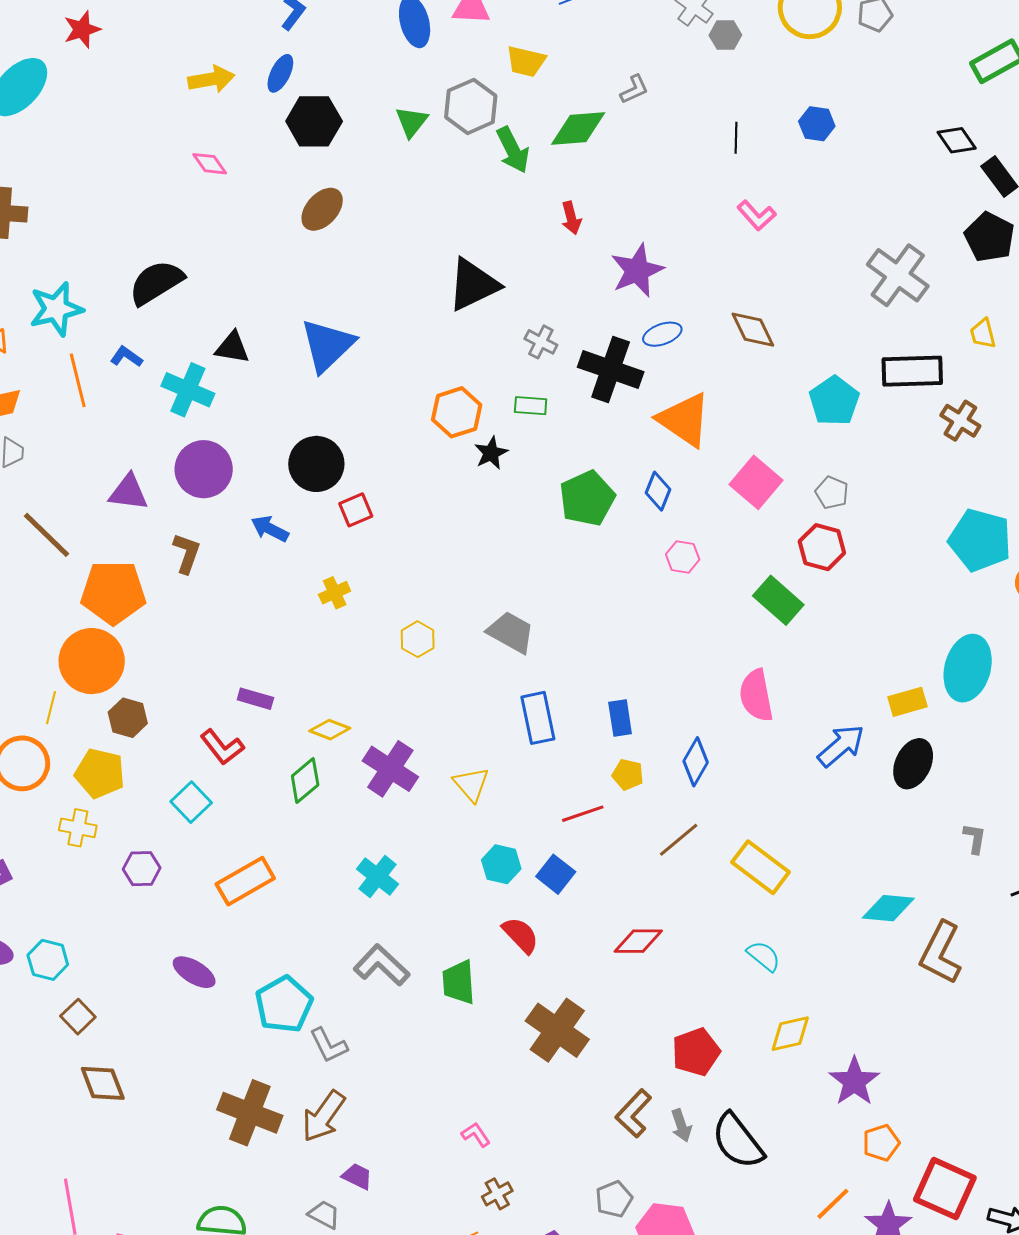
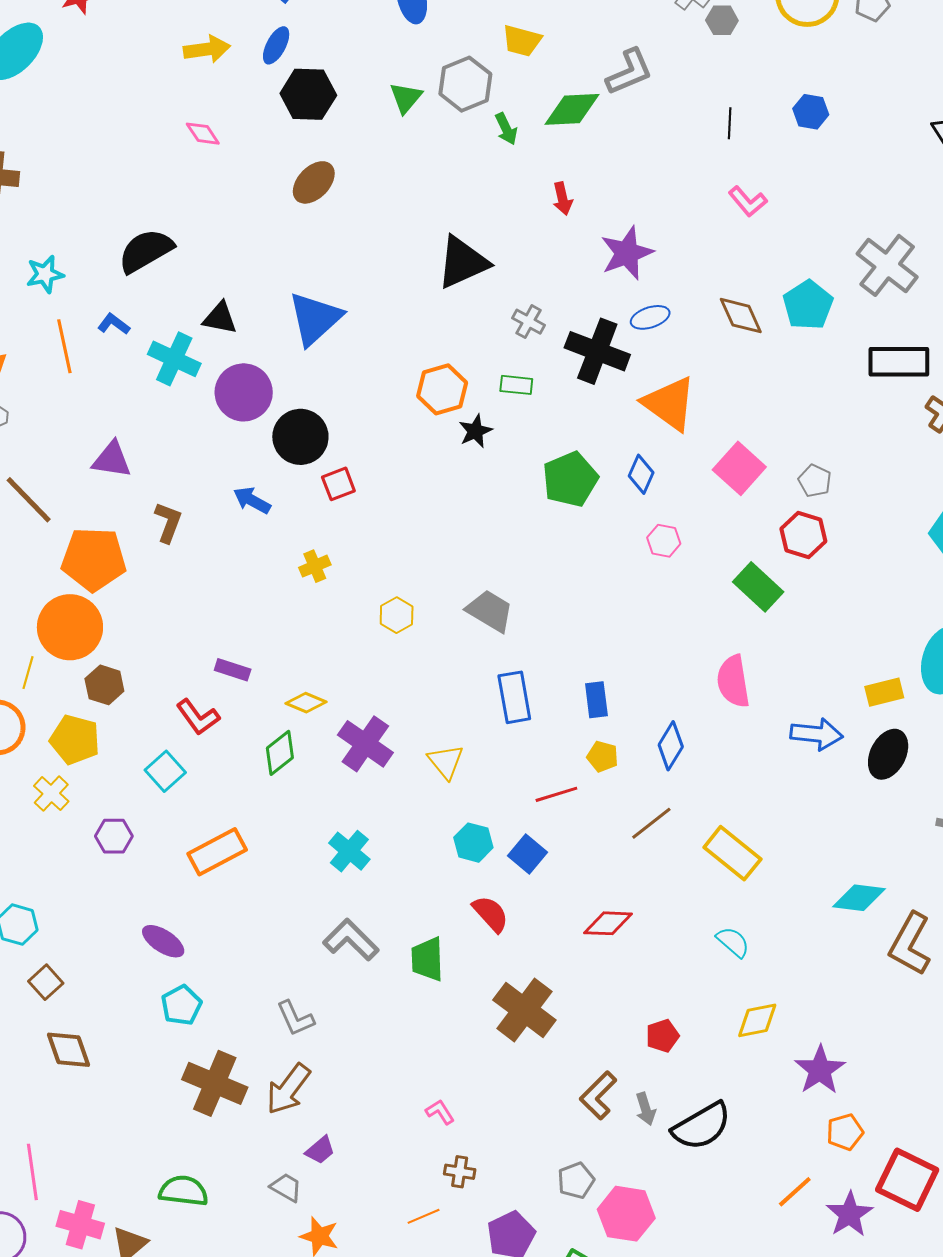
gray L-shape: (634, 89) -> (629, 72), size x1.6
green arrow: (513, 150) -> (506, 129), size x0.7
cyan star: (56, 309) -> (45, 274), size x0.7
cyan pentagon: (834, 401) -> (808, 305), moved
purple circle: (204, 469) -> (244, 392), moved
blue arrow: (841, 746) -> (817, 734), turned 45
yellow cross: (78, 828) -> (51, 794), turned 30
cyan pentagon: (284, 1004) -> (181, 1005), moved, size x0.7
red pentagon: (696, 1052) -> (662, 1036), size x0.7
black semicircle: (738, 1141) -> (702, 1126), turned -84
purple trapezoid: (357, 1176) -> (320, 1150), turned 112
brown cross: (497, 1194) -> (460, 1172), turned 36

